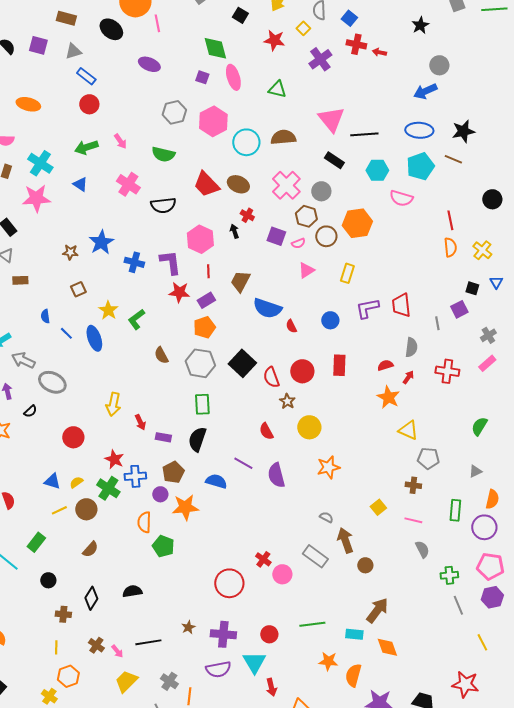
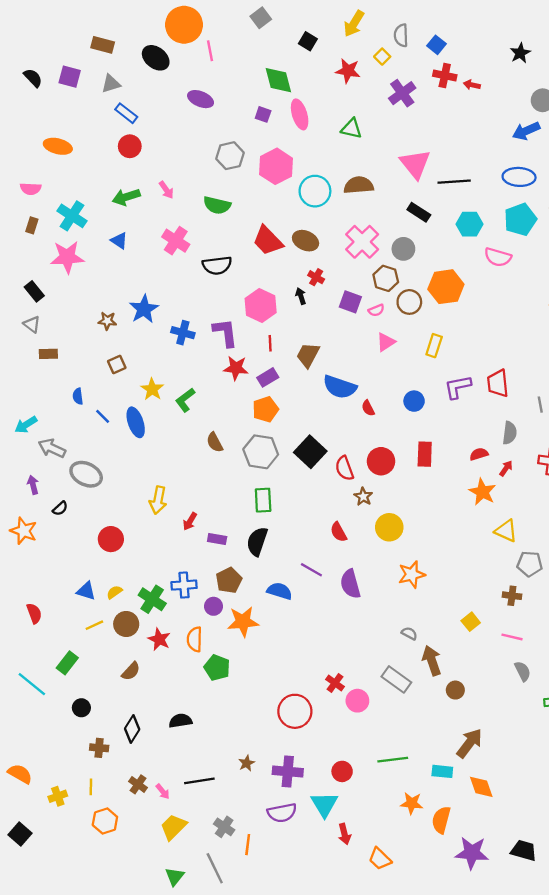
red arrow: (140, 422) -> (190, 521), turned 56
red star: (114, 459) -> (159, 639), moved
yellow cross: (49, 696) -> (58, 796), moved, turned 35

